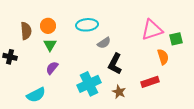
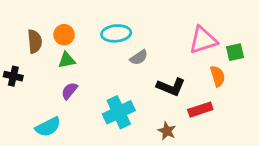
green triangle: (50, 45) -> (67, 60), turned 48
black L-shape: (115, 64) -> (171, 87), moved, turned -95
brown star: (119, 92) -> (167, 131), moved

